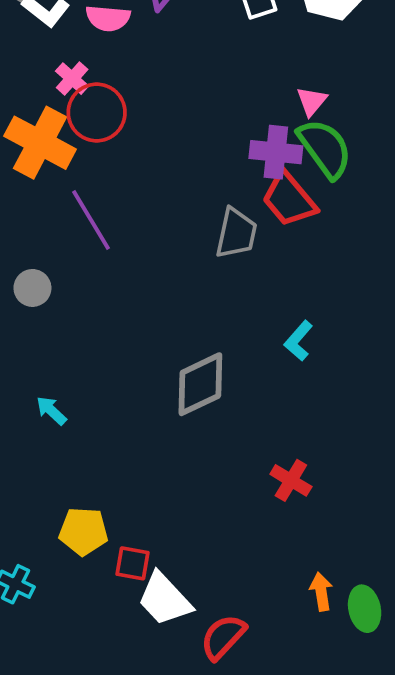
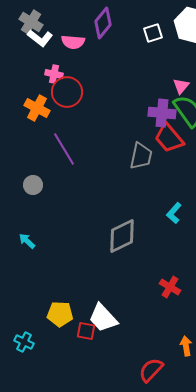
pink cross: (72, 79) -> (54, 74), turned -30
orange cross: (40, 143) -> (37, 108), size x0.7
cyan arrow: (51, 411) -> (27, 241), moved
white trapezoid: (165, 599) -> (103, 318), moved
red semicircle: (223, 637) -> (151, 370), moved

